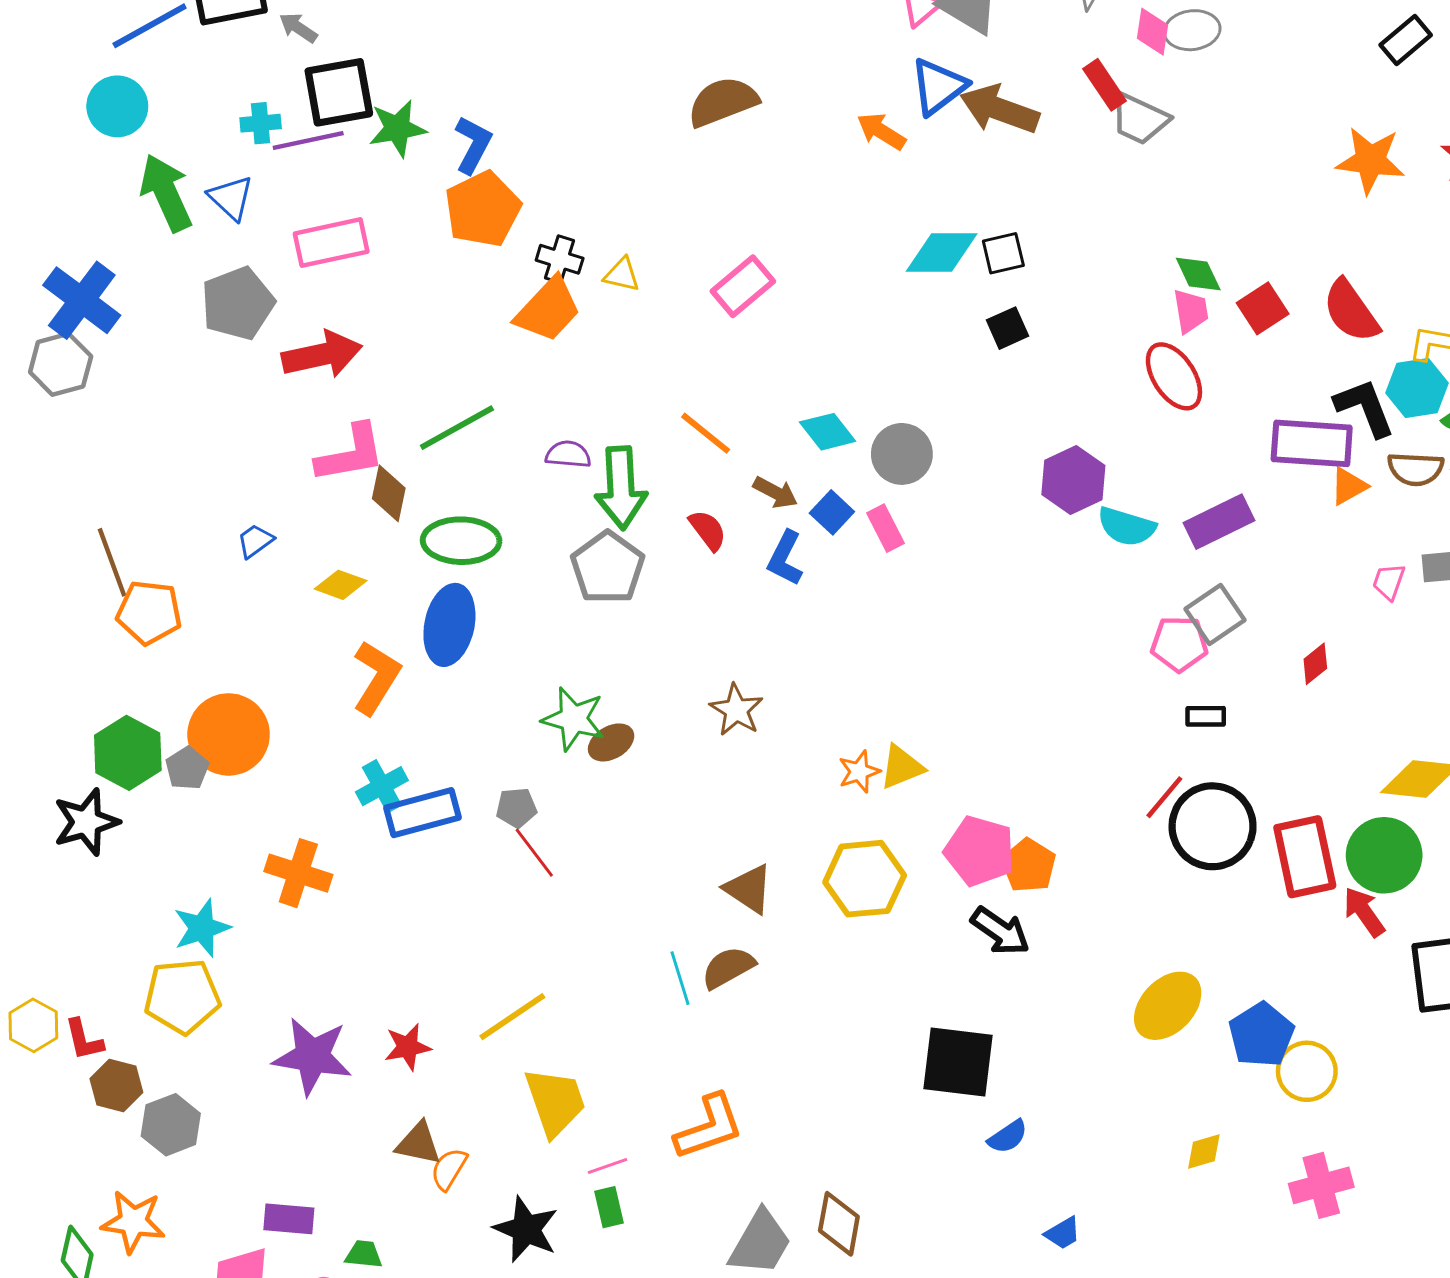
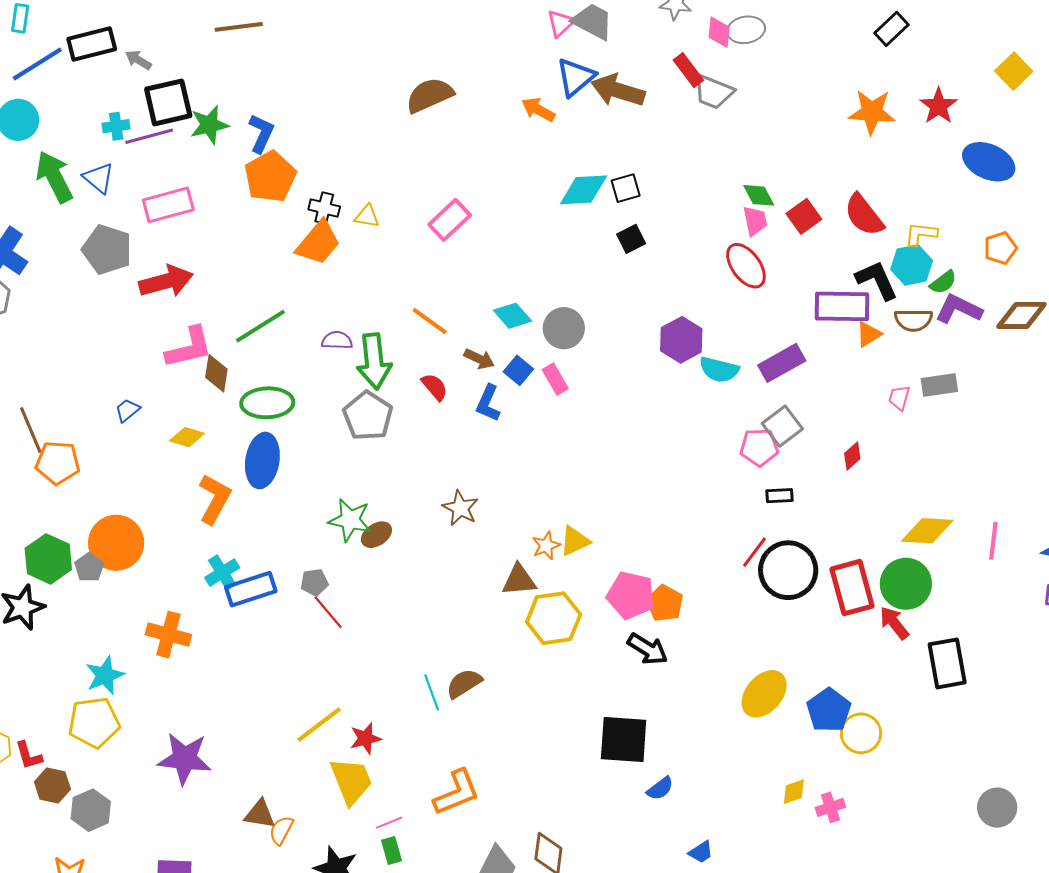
gray pentagon: (238, 303) -> (107, 249), turned -30
brown triangle: (749, 889) -> (519, 580), moved, turned -36
red star: (408, 1047) -> (365, 738), moved
pink cross: (1321, 1185) -> (830, 807), moved, size x0.7

